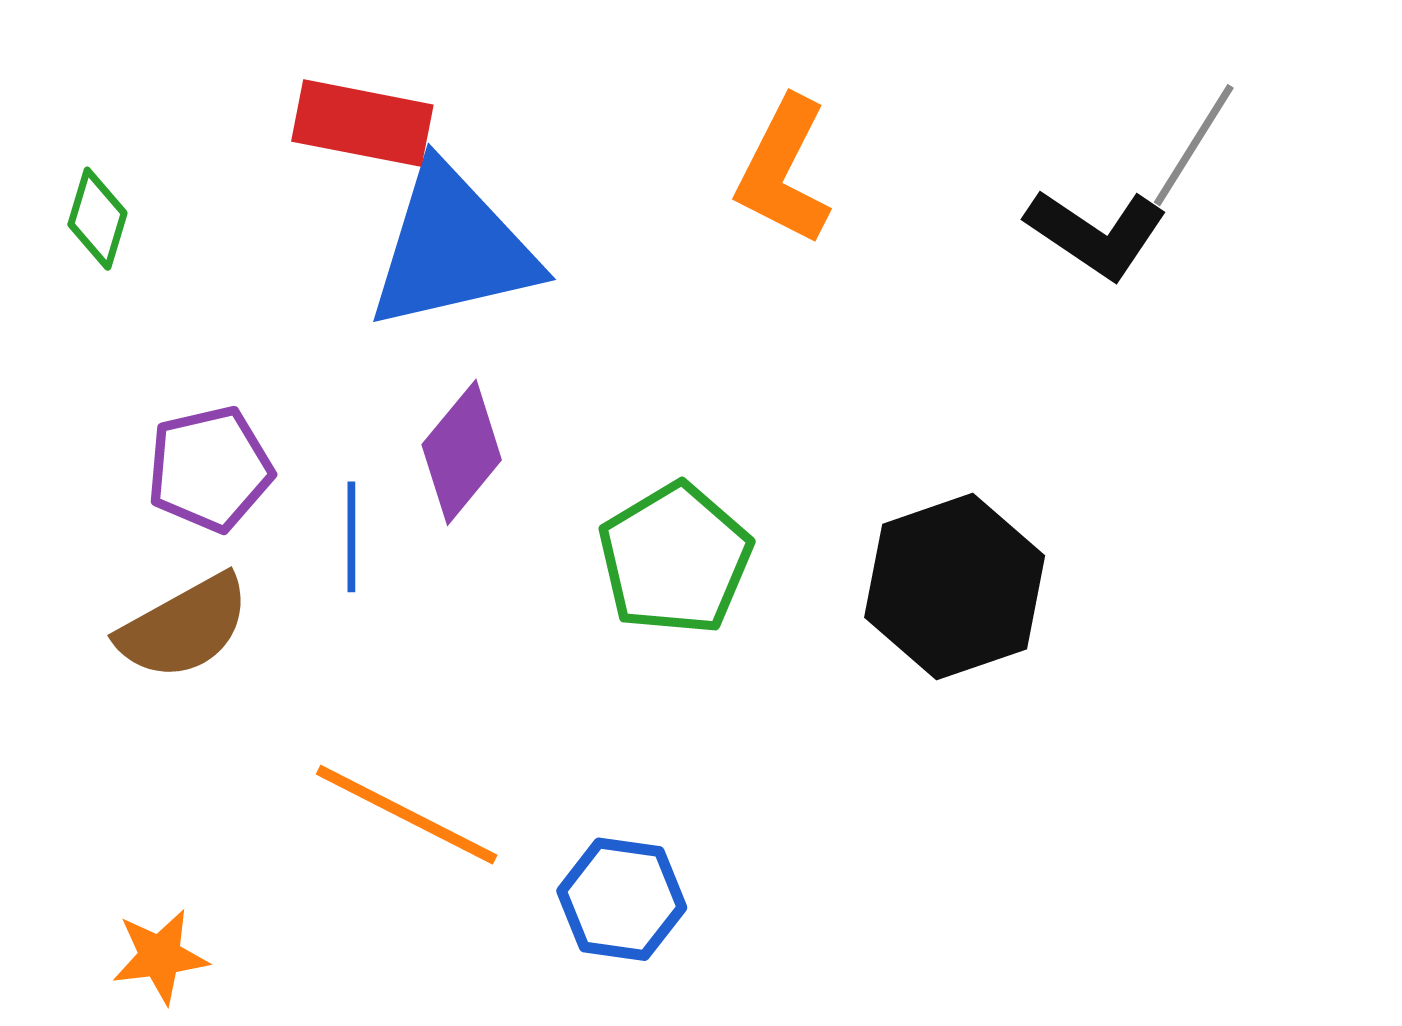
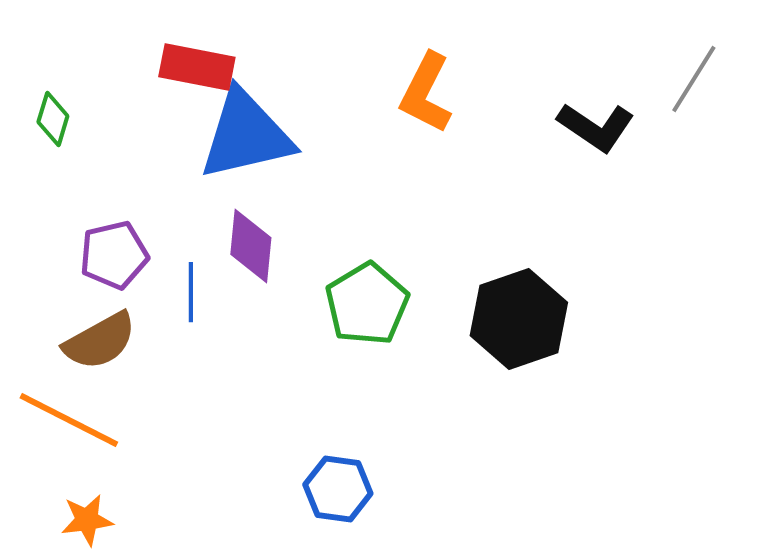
gray line: (1194, 145) -> (694, 79), moved
purple diamond: (462, 452) -> (251, 246), turned -34
orange line: (407, 815) -> (69, 420), moved

